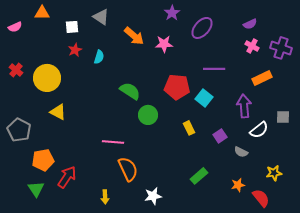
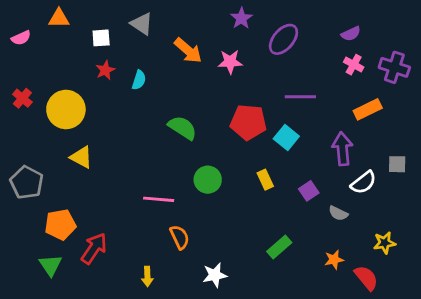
green circle: (148, 115) -> (208, 180), moved
orange semicircle: (128, 169) -> (180, 237), size x0.7

